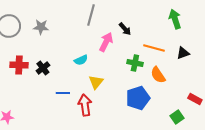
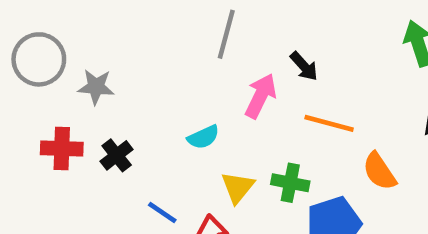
gray star: (41, 27) -> (96, 87), moved
orange line: (154, 48) -> (329, 123), moved
green cross: (135, 63) -> (290, 183), moved
blue line: (63, 93) -> (162, 213), turned 32

